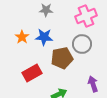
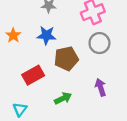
orange star: (22, 37) -> (13, 35), moved
gray circle: (82, 44) -> (99, 43), moved

